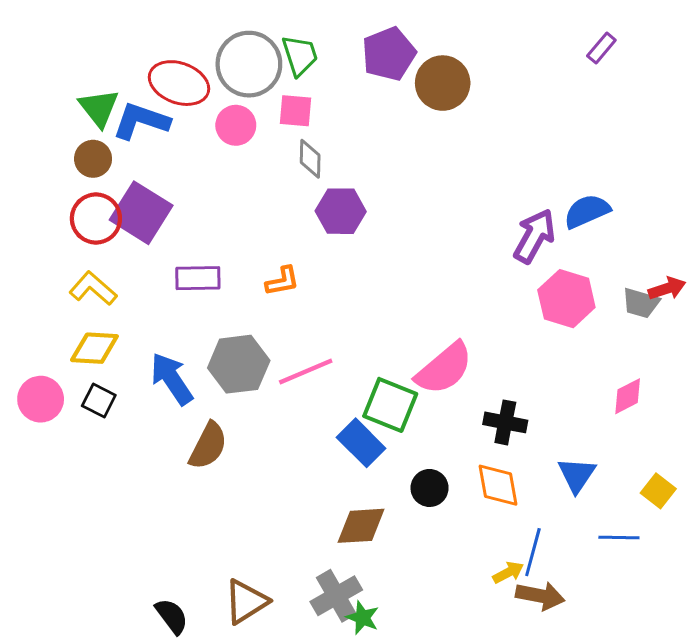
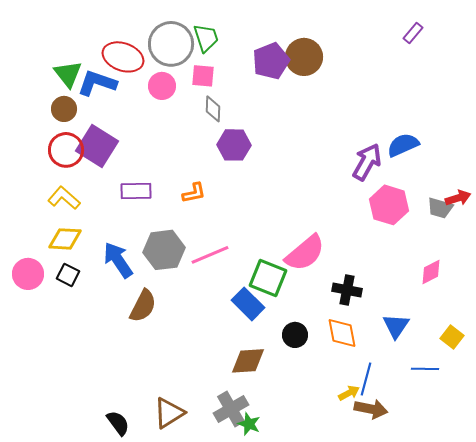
purple pentagon: (389, 54) -> (271, 61), moved

